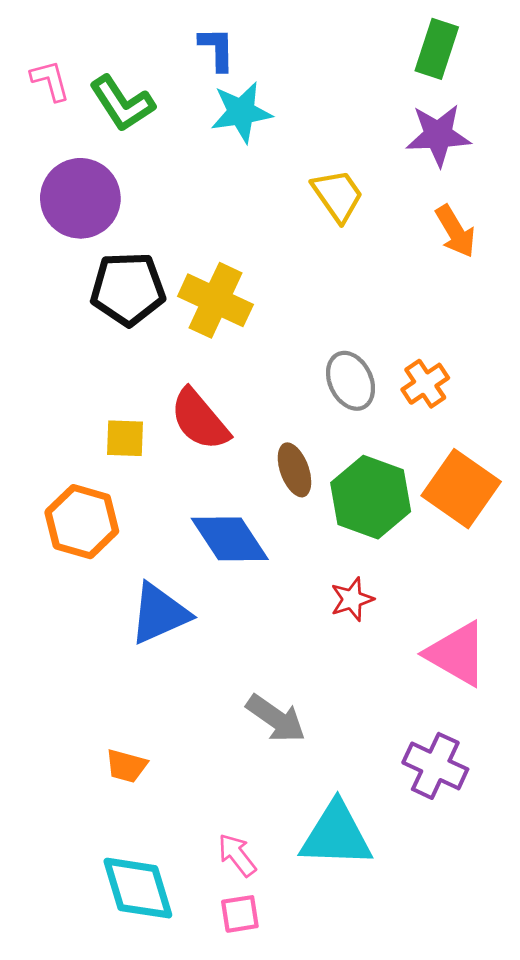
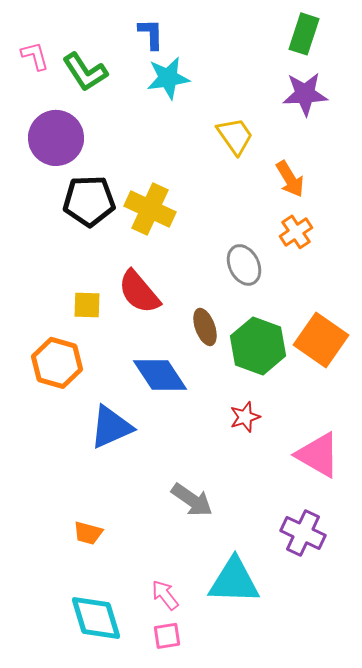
orange arrow: (455, 231) -> (290, 179), moved
orange cross: (425, 384) -> (296, 232), moved

